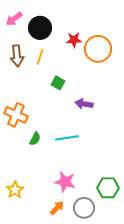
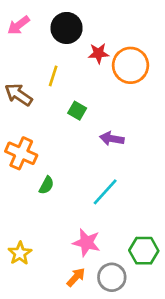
black circle: (40, 28) -> (67, 28), moved
brown arrow: (17, 56) -> (19, 95), moved, turned 130
cyan line: (67, 138) -> (105, 192), moved, turned -40

